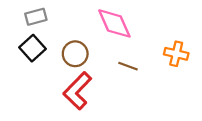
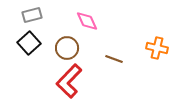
pink diamond: (114, 23) -> (87, 21), moved, size x0.7

